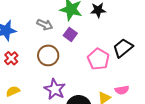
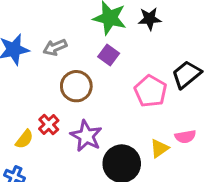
gray arrow: (45, 25) -> (55, 47), moved, turned 133
red cross: (11, 58) -> (49, 125), moved
yellow semicircle: (13, 91) -> (24, 139), turned 152

